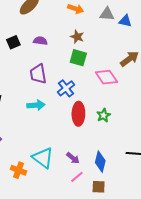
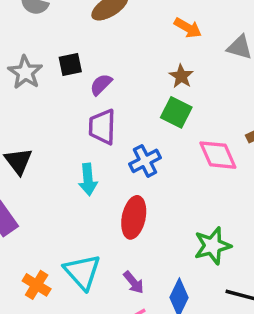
purple semicircle: (40, 41) -> (101, 85), moved, turned -64
cyan arrow: (36, 105) -> (88, 179), turned 78
red ellipse: (78, 114) -> (134, 217), moved
green star: (104, 115) -> (212, 246), moved, size x1.5

